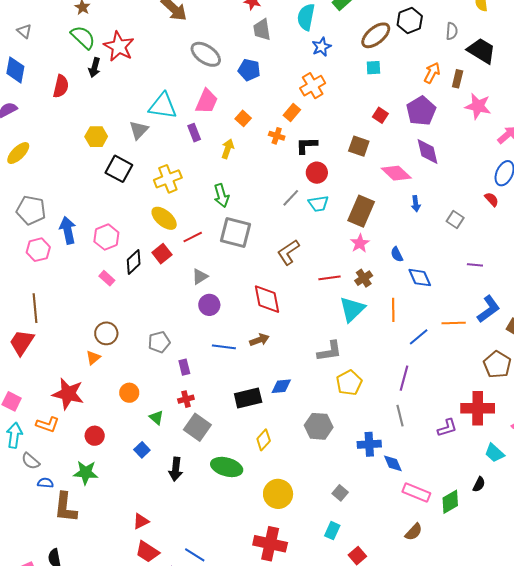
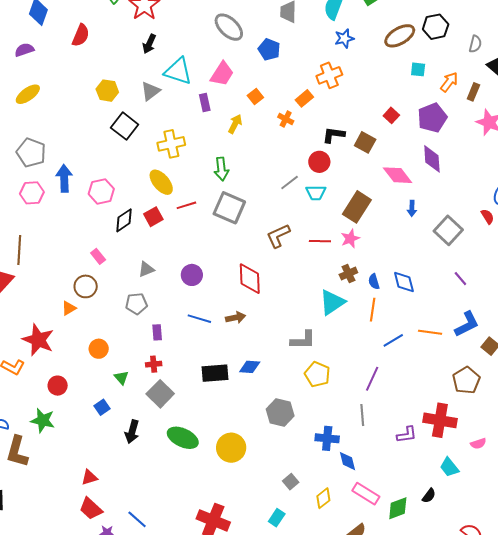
black arrow: (94, 67) -> (149, 44), moved
cyan square: (373, 68) -> (418, 69), moved
black L-shape: (307, 145) -> (334, 135), moved
gray square: (455, 219) -> (448, 230), size x1.6
blue semicircle: (397, 254) -> (374, 282), moved
purple line: (475, 265) -> (460, 279), turned 35
gray triangle: (200, 277) -> (146, 269), moved
pink rectangle: (107, 278) -> (98, 256), moved
red line: (330, 278) -> (320, 241), moved
yellow pentagon: (349, 383) -> (317, 374), turned -30
yellow diamond: (264, 440) -> (323, 498), moved
yellow circle: (278, 494) -> (231, 448), moved

